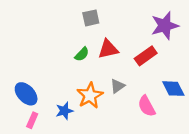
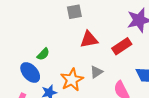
green semicircle: (82, 54) -> (43, 54), moved
blue ellipse: (26, 94) -> (30, 72), moved

